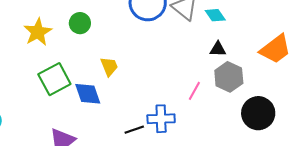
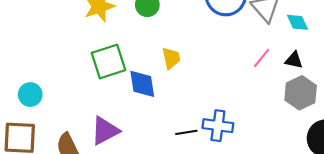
pink line: (194, 91) -> (262, 58), moved

